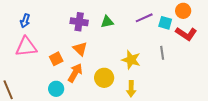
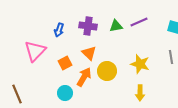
purple line: (144, 18) -> (139, 22), moved
blue arrow: (25, 21) -> (59, 30), moved
pink triangle: (26, 47) -> (35, 51), turned -40
yellow circle: (104, 78) -> (107, 71), moved

